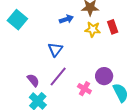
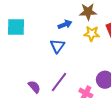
cyan square: (17, 20) -> (16, 27), turned -36
blue triangle: (55, 50) -> (57, 46), moved

